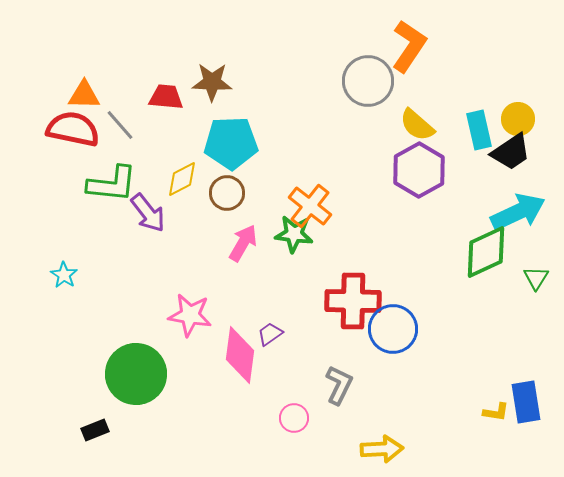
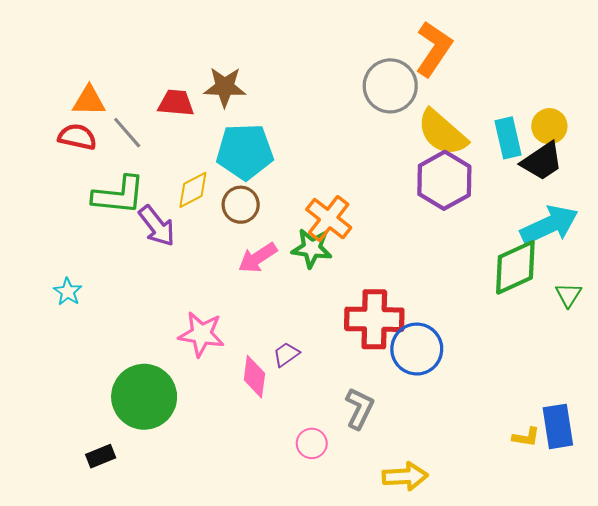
yellow semicircle: (417, 125) -> (442, 133), size x1.4
red semicircle: (73, 129) -> (77, 137), size x0.7
pink arrow: (243, 243) -> (258, 258), turned -153
pink diamond: (240, 355) -> (254, 377), size x0.7

